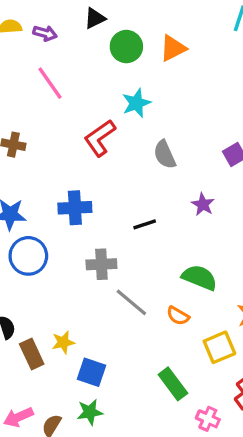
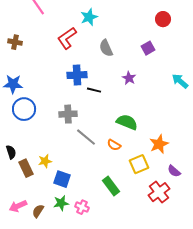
blue cross: (75, 208) -> (77, 75), moved
black line: (145, 224) -> (94, 90), turned 32
pink cross: (208, 419) -> (82, 207), moved

